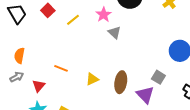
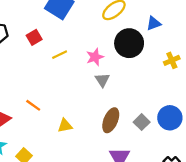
gray square: (158, 77) -> (142, 122), moved
brown ellipse: (121, 82) -> (111, 120), moved

